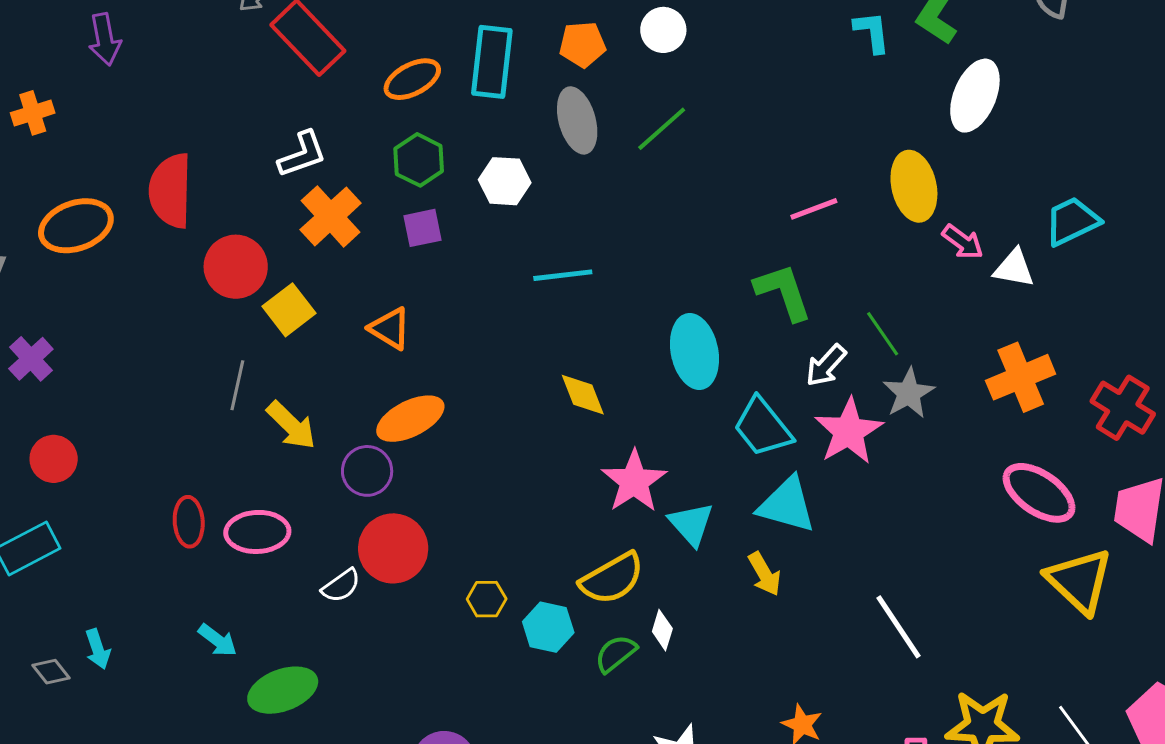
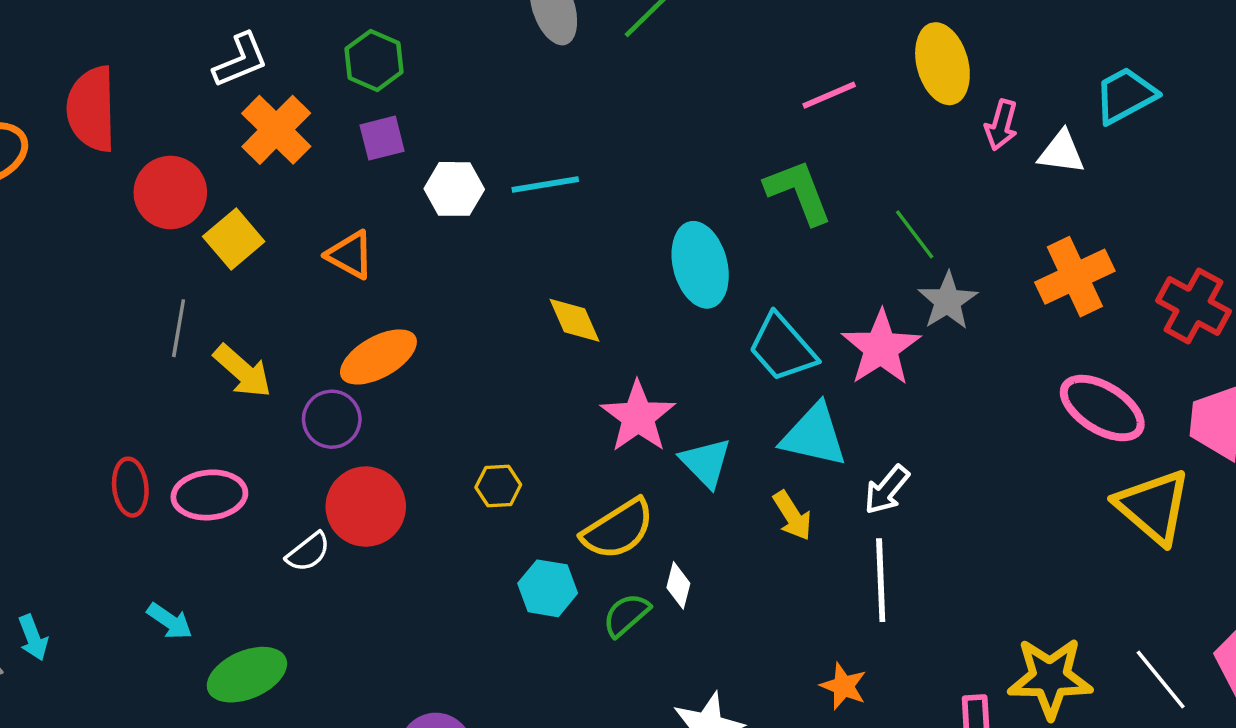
white hexagon: (505, 181) -> (454, 189), moved
pink arrow: (963, 242) -> (1001, 125), turned 72
white arrow: (826, 365) -> (887, 490), moved
yellow hexagon: (487, 599) -> (498, 486), moved
white line: (898, 627) -> (881, 580), moved, turned 34

